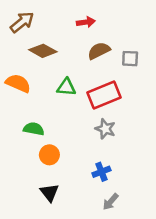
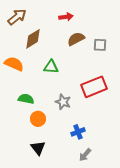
brown diamond: (43, 51) -> (33, 39), turned -60
red rectangle: (104, 95) -> (94, 87), moved
gray star: (105, 129) -> (63, 102), moved

